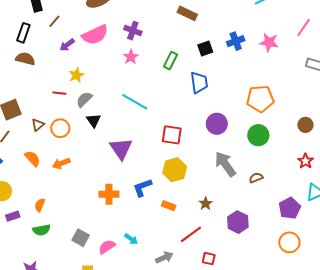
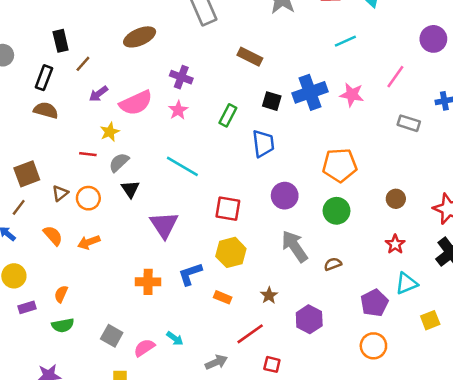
pink semicircle: (95, 35) -> (136, 103), moved
blue cross: (236, 41) -> (310, 92), size x1.5
black square: (205, 49) -> (272, 101), turned 35

